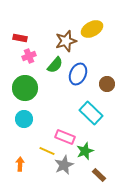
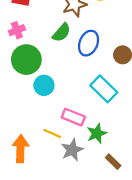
pink cross: (29, 56) -> (17, 30), moved
cyan circle: (24, 119) -> (44, 85), moved
orange arrow: (20, 164) -> (20, 149), size x1.6

